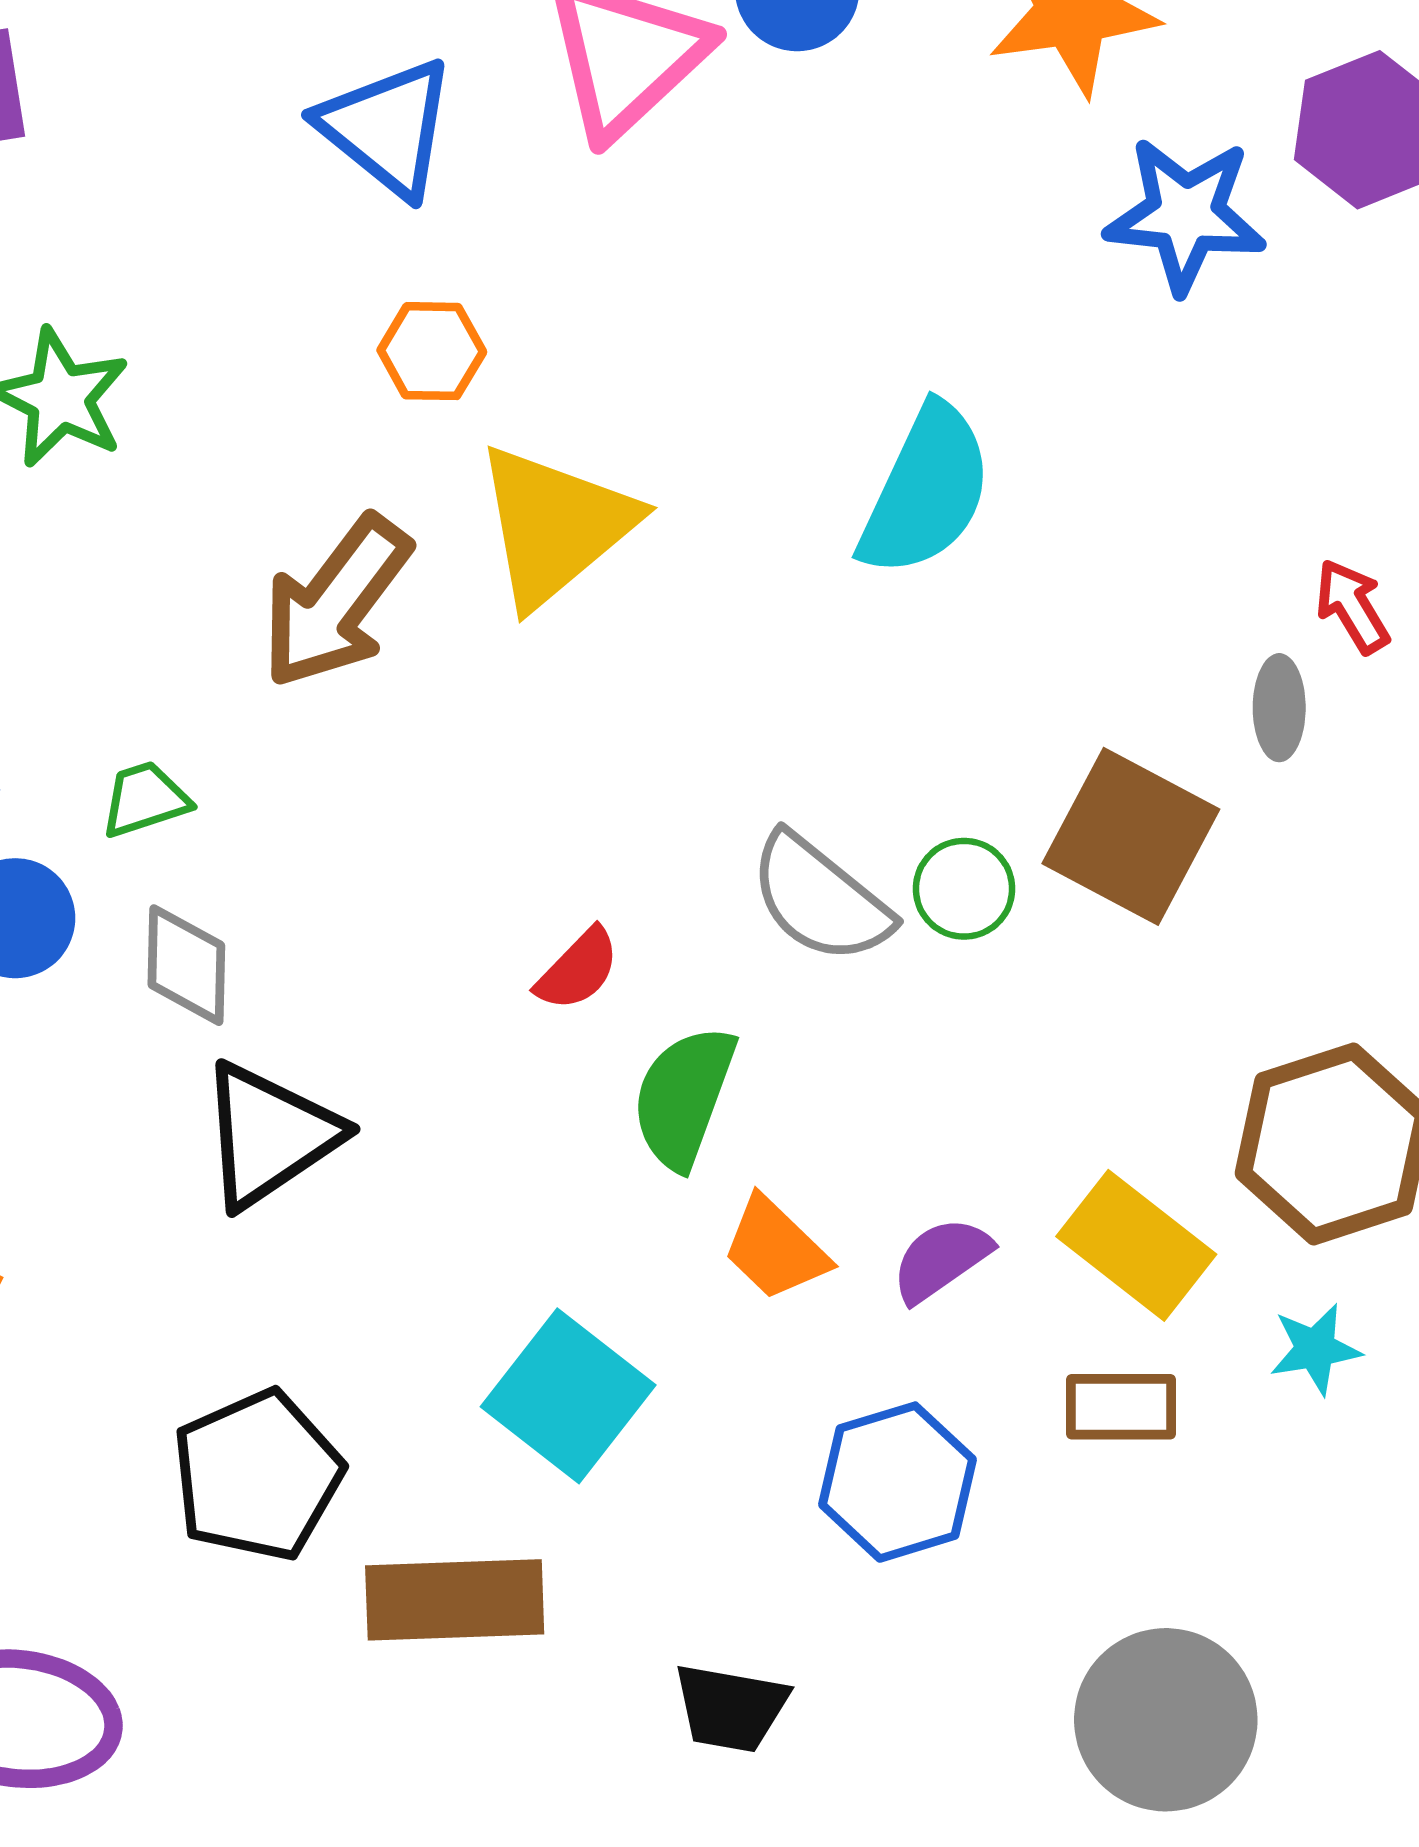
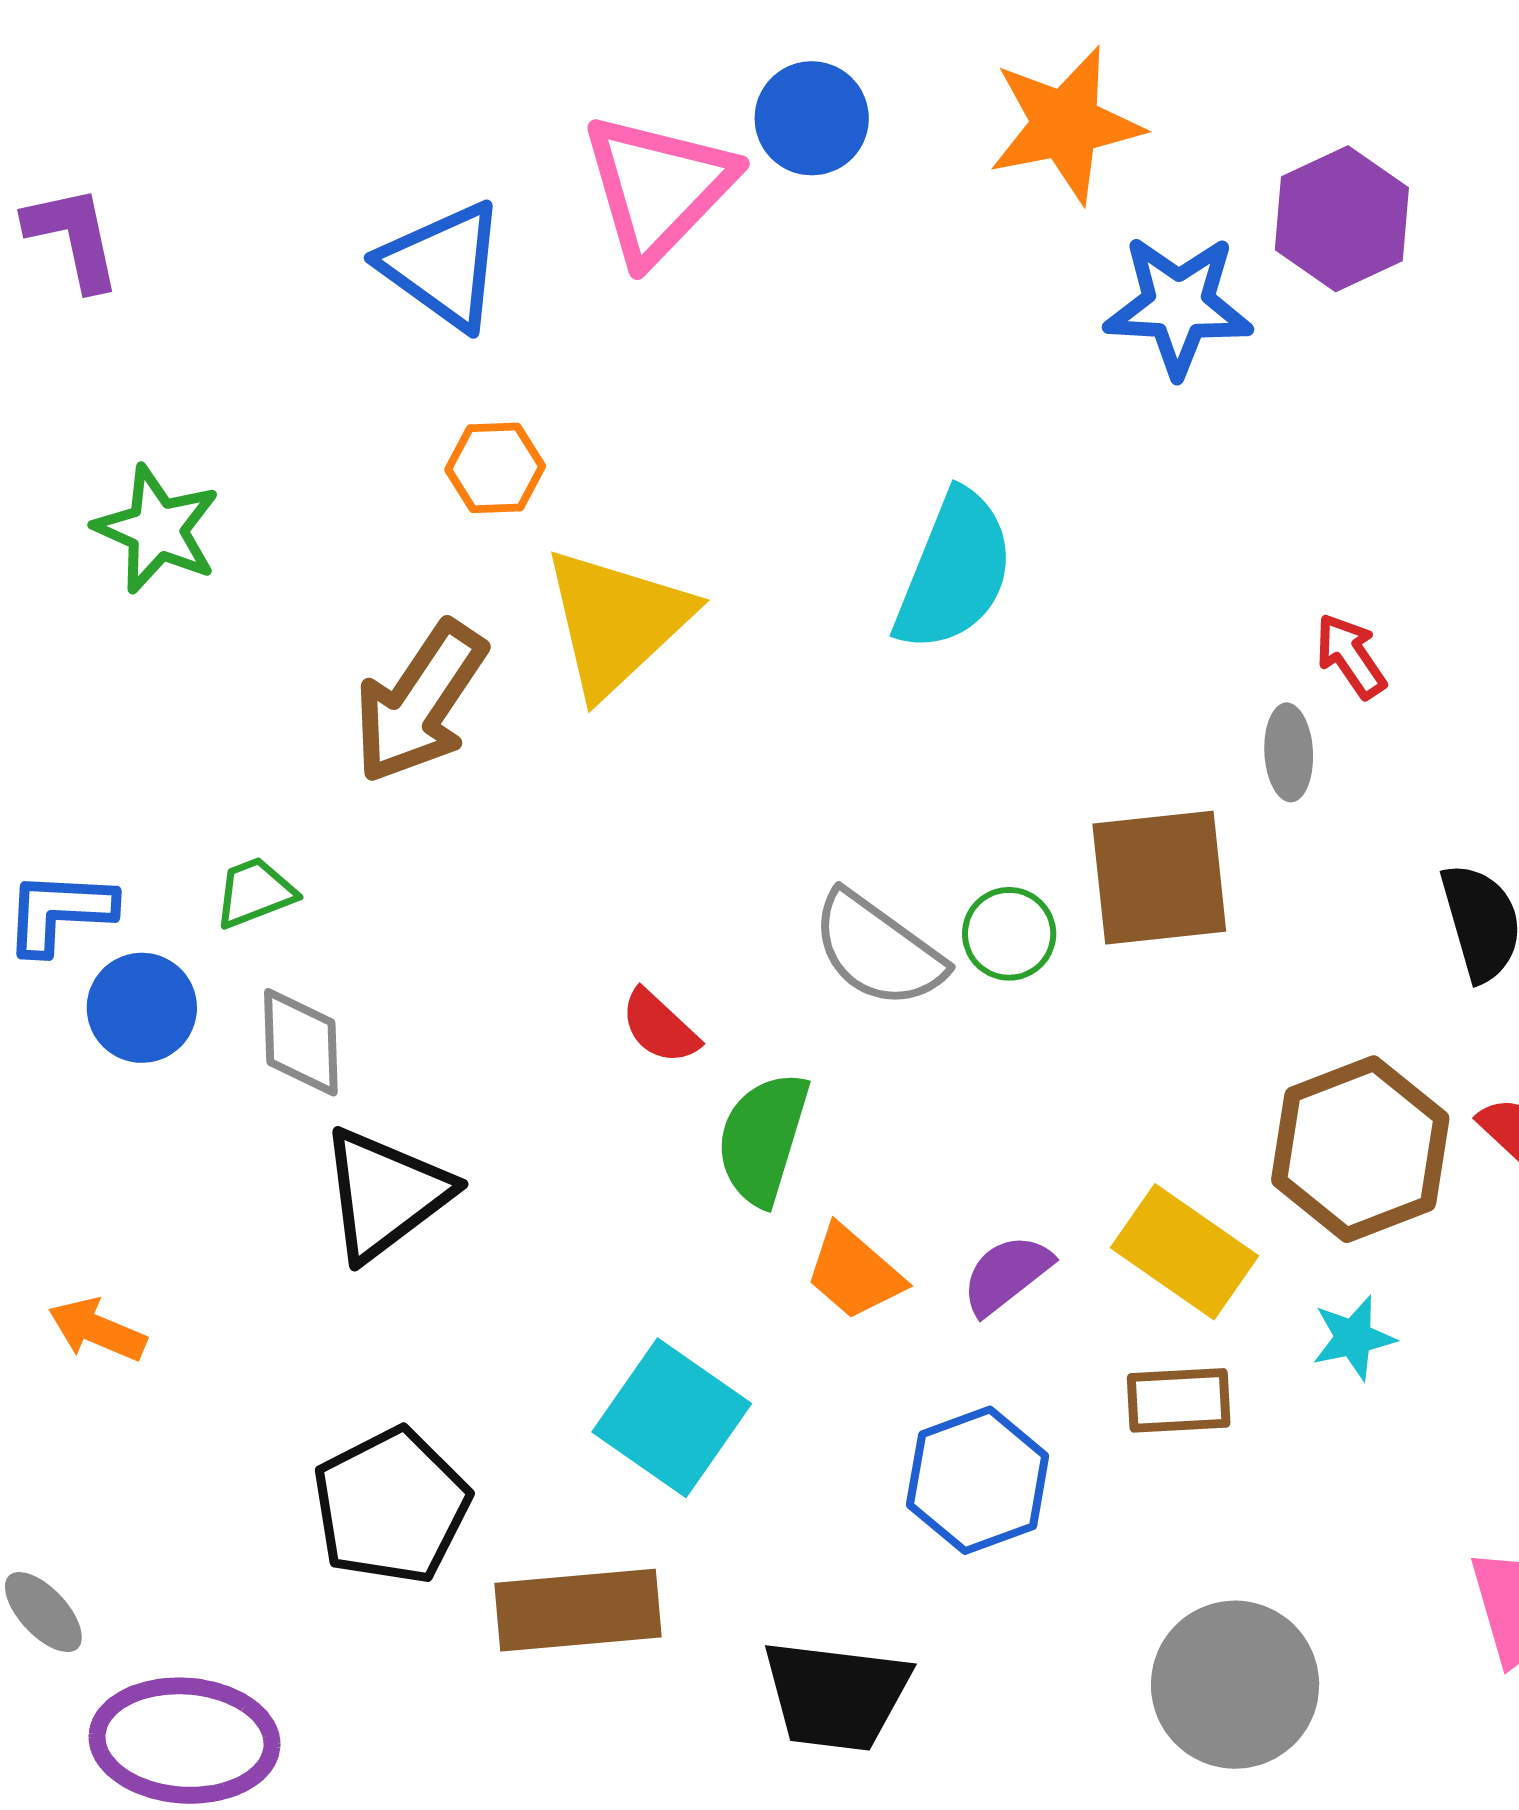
brown square: (1131, 836) -> (1159, 878), turned -31
red semicircle: (578, 969) -> (660, 1027), turned 92
black trapezoid: (731, 1708) -> (836, 1695), size x1.4

